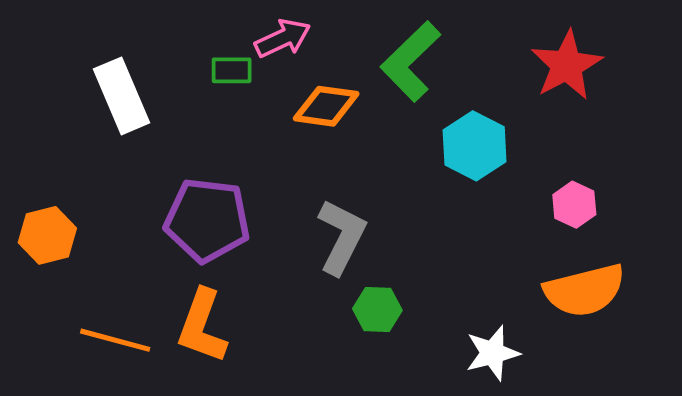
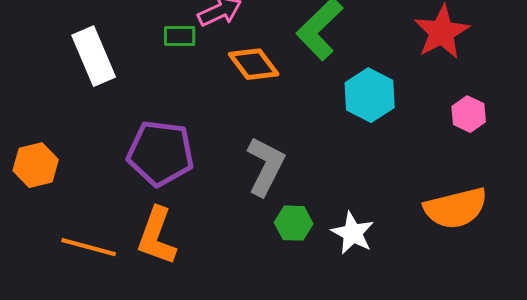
orange diamond: (326, 106) -> (254, 64), turned 45
pink hexagon: (574, 205) -> (469, 114), moved
white star: (492, 353) -> (353, 233), moved, turned -30

